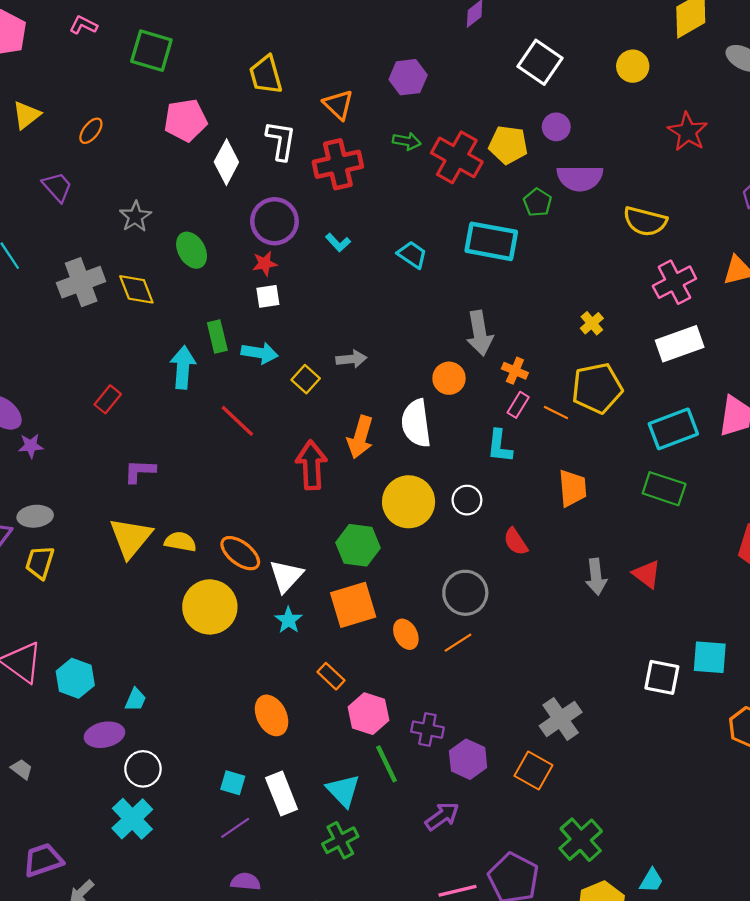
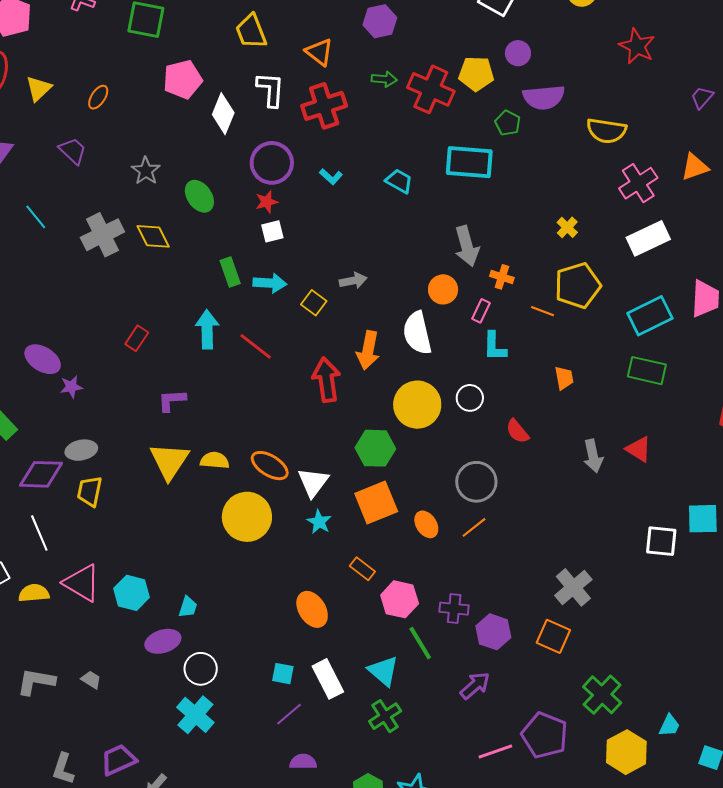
cyan arrow: (183, 367) -> (207, 329), moved
pink rectangle: (518, 405) -> (481, 311), moved
orange trapezoid: (572, 488) -> (564, 378), size x0.7

